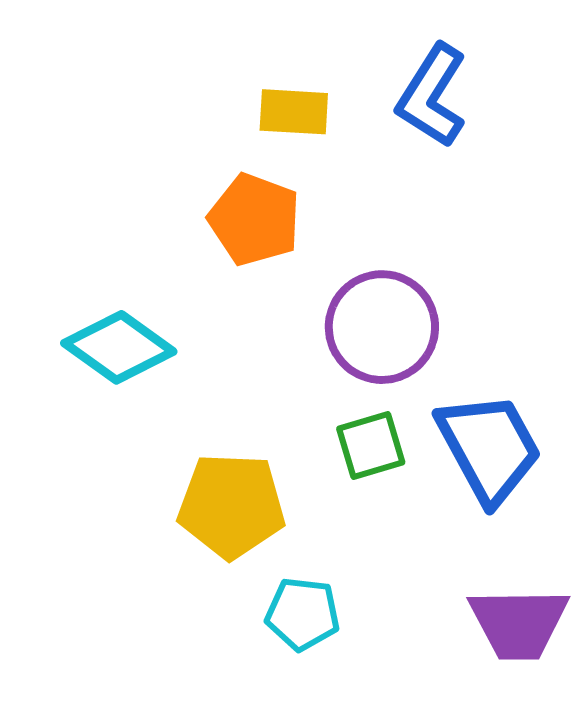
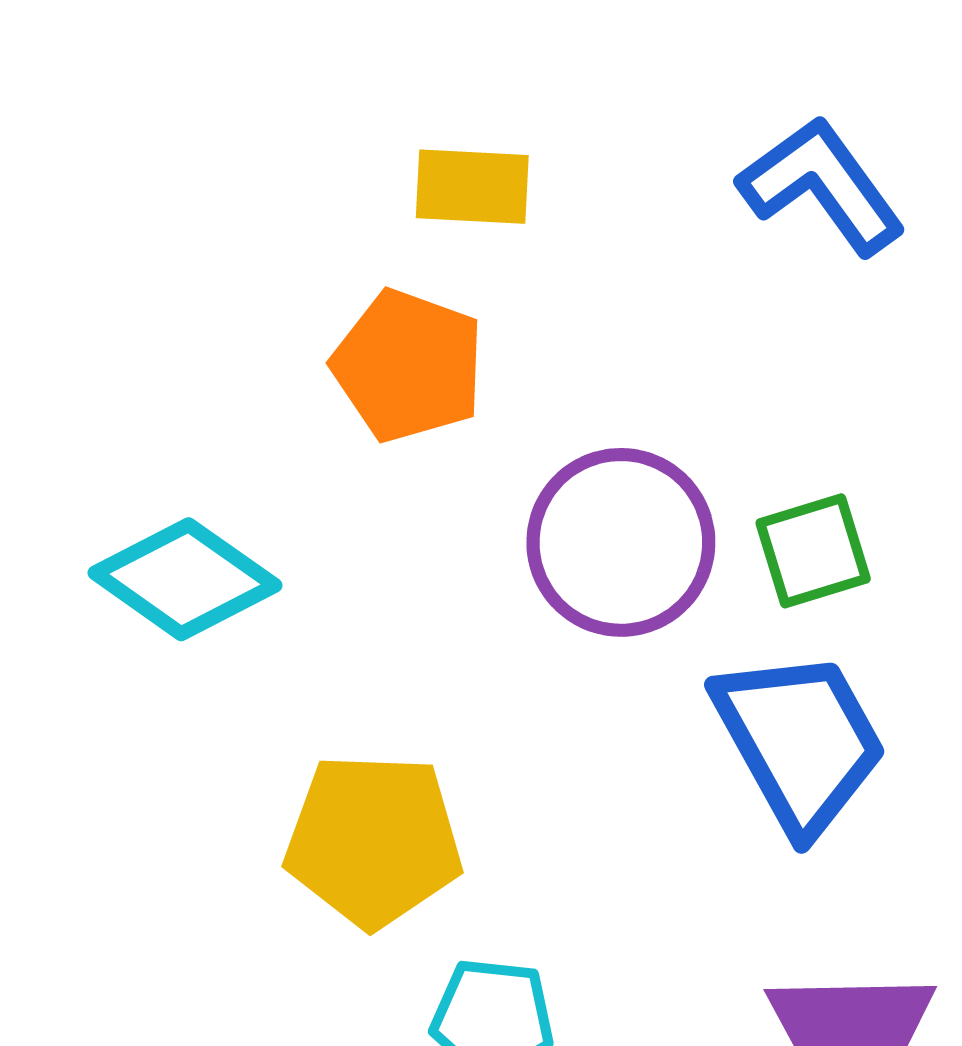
blue L-shape: (432, 96) -> (822, 186), moved, turned 112
green square: (371, 446) -> (813, 551), moved

